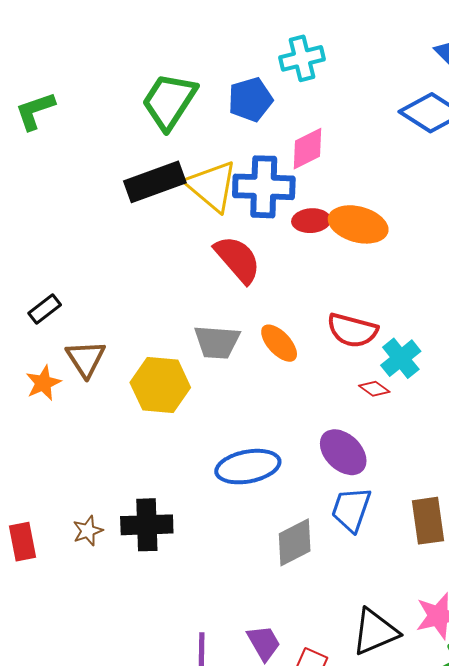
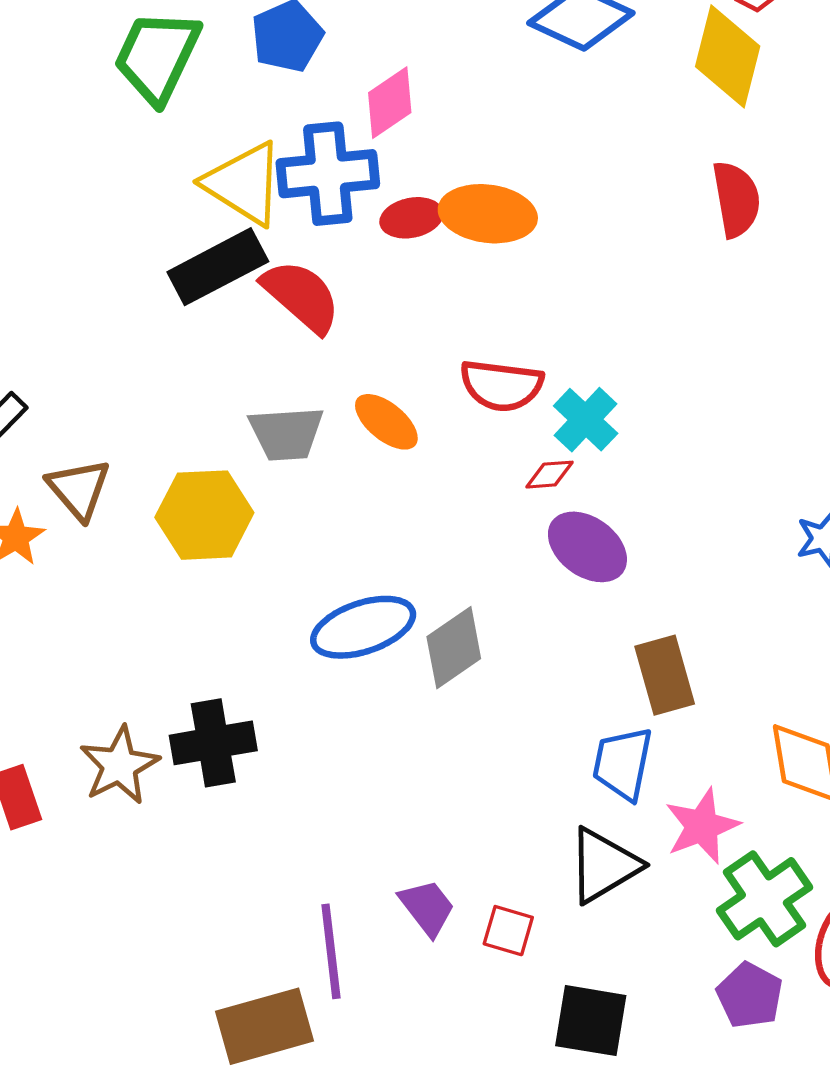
black rectangle: (155, 182) -> (218, 267), moved
red diamond: (374, 389) -> (550, 475), turned -32
purple ellipse: (343, 452) -> (587, 547), moved
blue trapezoid: (351, 509) -> (623, 763), moved
brown star: (88, 531) -> (119, 765), size x1.6
gray diamond: (295, 542) -> (454, 648), moved

